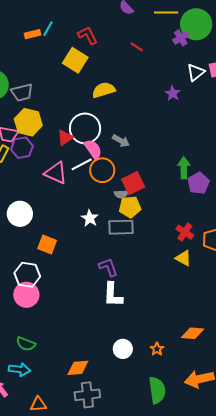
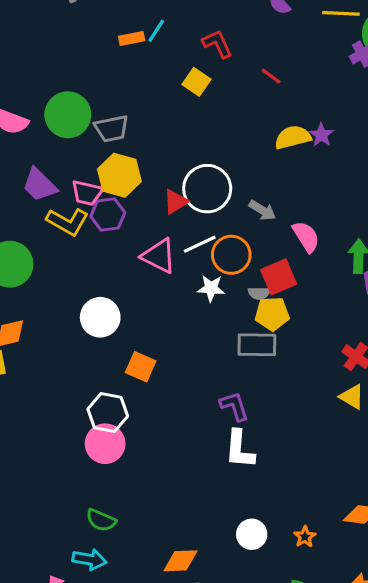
red line: (137, 47) -> (271, 76), moved
yellow square: (75, 60) -> (196, 82), size x0.7
yellow semicircle: (104, 90) -> (293, 137), moved
purple star: (173, 93) -> (321, 135), moved
pink semicircle: (93, 149) -> (306, 237), moved
white star: (90, 218) -> (211, 288), moved, turned -30

